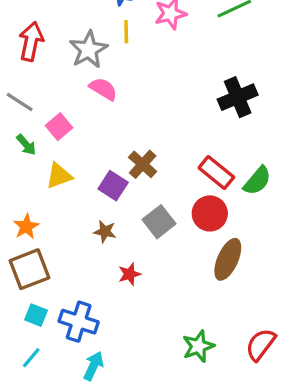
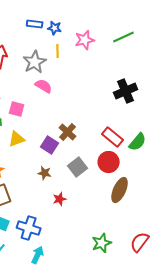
pink square: (59, 127) -> (17, 109), turned -35

